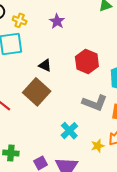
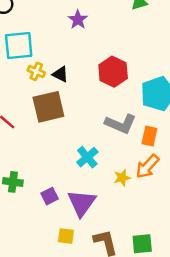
yellow cross: (20, 20) -> (36, 71), moved
brown square: (37, 92) -> (48, 107), turned 32

